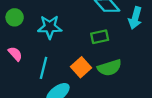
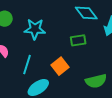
green semicircle: (109, 68) -> (96, 81), moved

